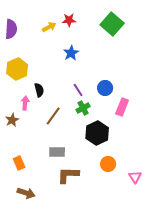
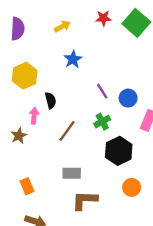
red star: (69, 20) -> (103, 18), moved
blue star: (71, 53) -> (73, 59), moved
purple line: (78, 90) -> (102, 91), moved

